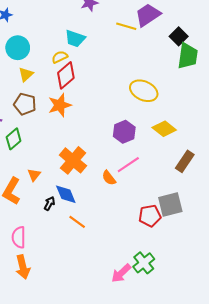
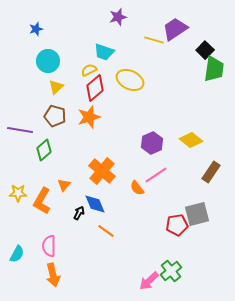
yellow ellipse: (144, 91) -> (130, 80), moved

